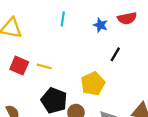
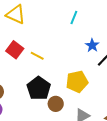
cyan line: (63, 19) -> (74, 18), moved
blue star: (100, 25) -> (92, 45), moved

